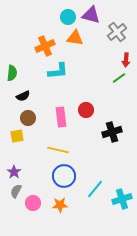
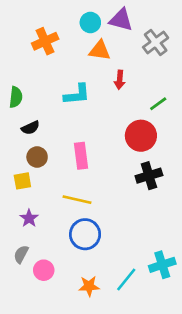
orange cross: (45, 46) -> (45, 41), moved
red arrow: (126, 60) -> (120, 80), moved
red circle: (86, 110) -> (141, 136), moved, size x1.5
purple star: (14, 172) -> (29, 218), moved
cyan line: (95, 189) -> (126, 279), moved
orange star: (60, 205) -> (89, 286), moved

